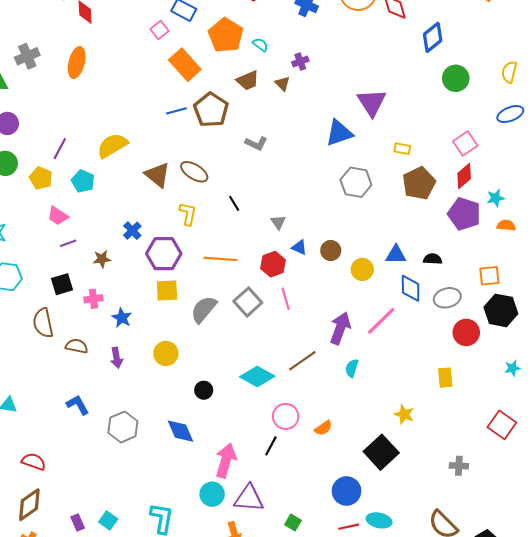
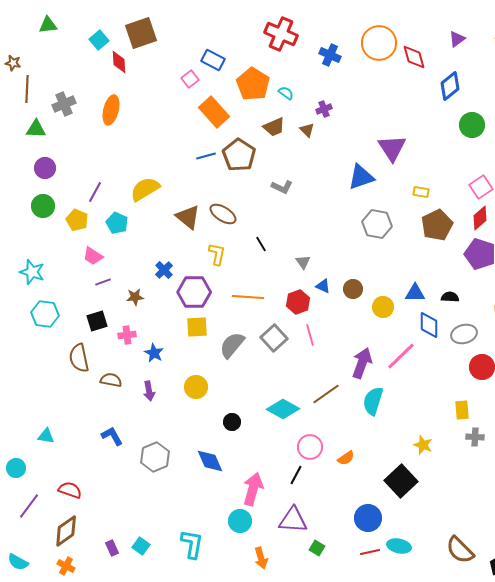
cyan semicircle: (352, 368) -> (373, 401), size x1.6
gray cross: (459, 466) -> (475, 437), moved
purple triangle: (249, 498) -> (293, 520), moved

